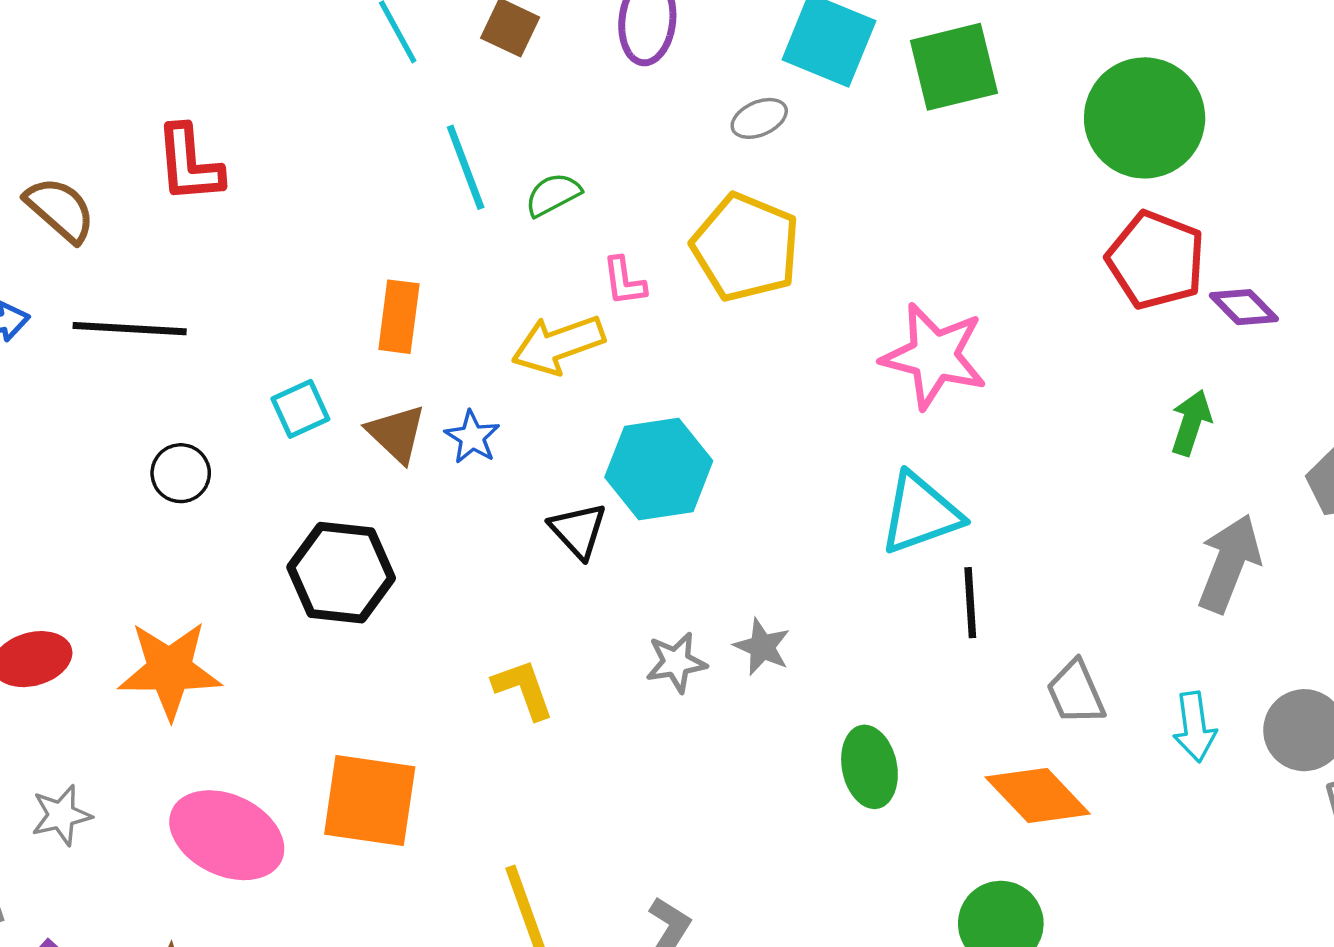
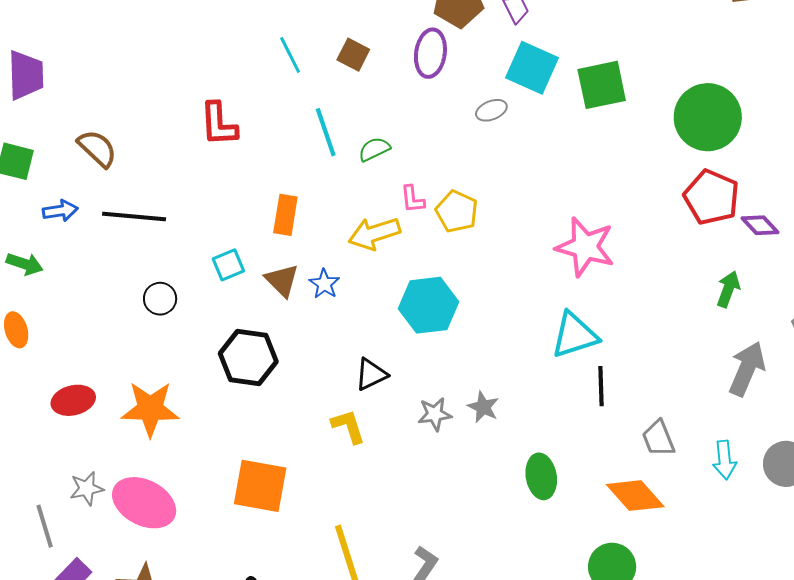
red L-shape: (189, 164) -> (219, 124), moved
yellow pentagon: (746, 247) -> (457, 212), moved, size x0.7
black triangle: (578, 530) -> (371, 374), moved, turned 45
pink ellipse: (227, 835) -> (144, 503), moved

